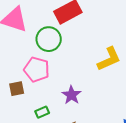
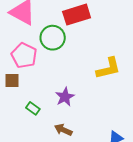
pink pentagon: (37, 69) -> (24, 55), moved
green rectangle: (42, 112) -> (33, 108), turned 48

